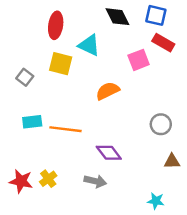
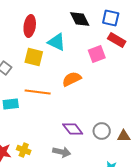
gray circle: (161, 124) -> (102, 131), moved
orange line: (66, 129) -> (38, 92), moved
yellow cross: (48, 179) -> (24, 150), turned -32

